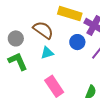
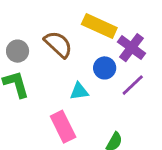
cyan triangle: (47, 53) -> (79, 91), moved

